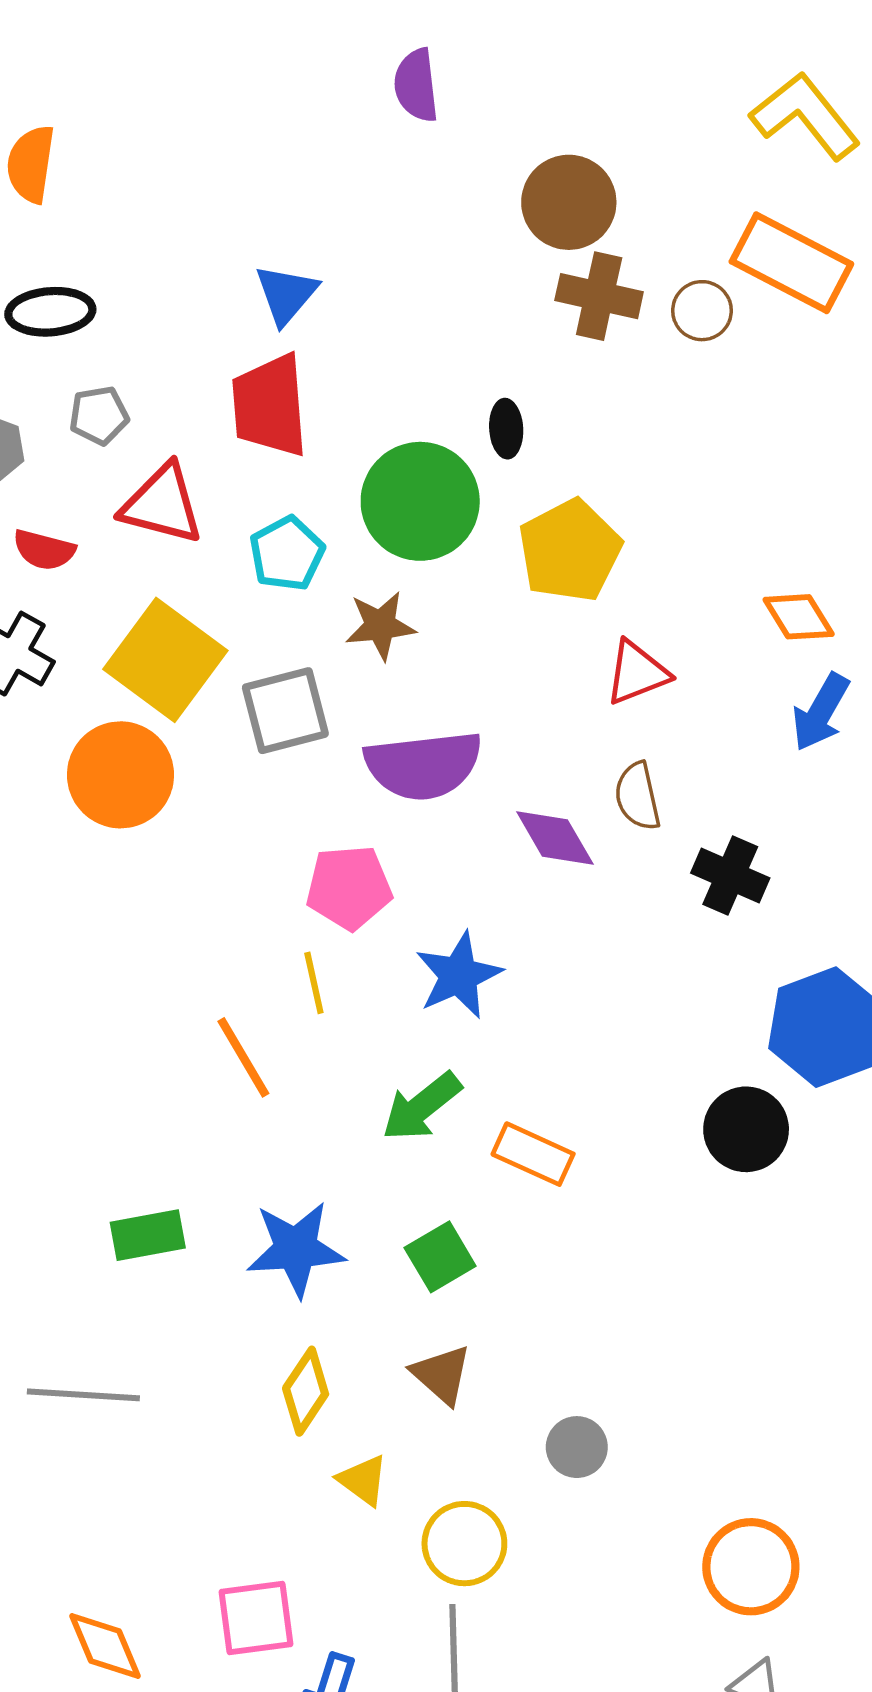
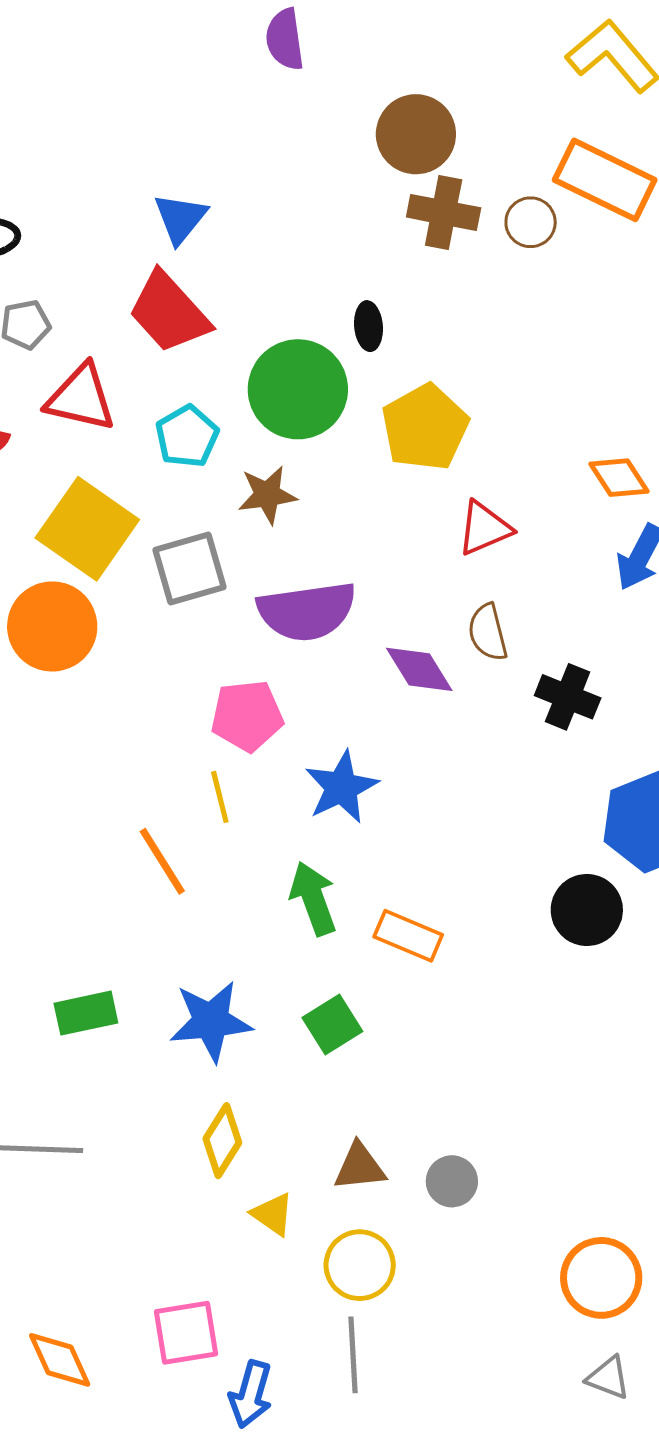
red trapezoid: (270, 406) -> (169, 312), turned -36
green arrow: (422, 1107) -> (313, 899), turned 110
brown triangle: (442, 1374) -> (360, 1167), moved, turned -46

